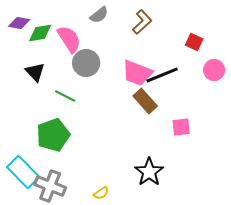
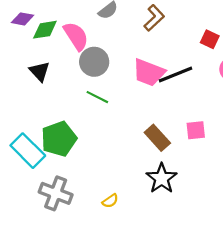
green line: (65, 96) -> (97, 97), moved
brown rectangle: (145, 101) -> (157, 138), moved
cyan rectangle: (23, 172) -> (28, 151), moved

